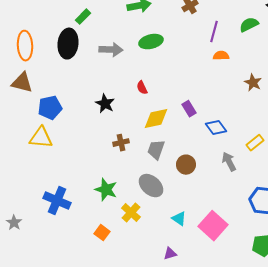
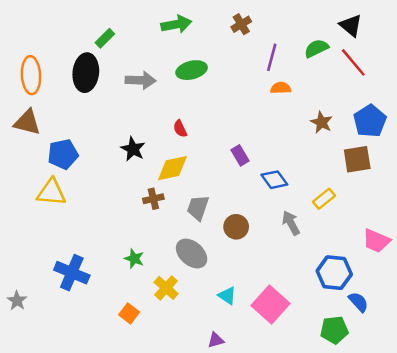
yellow diamond: (156, 119) -> (172, 168), moved
green star: (106, 190) -> (134, 259), size x0.7

